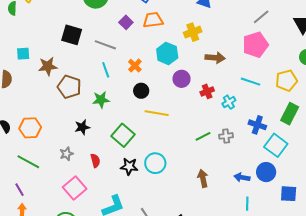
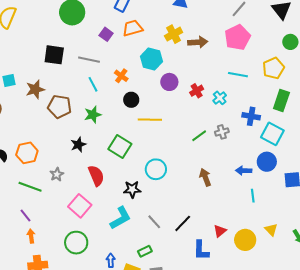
brown arrow: (215, 58) -> (198, 42), moved
gray star: (67, 154) -> (57, 174), moved
red semicircle: (95, 161) -> (96, 176), size x1.5
black star: (129, 166) -> (132, 189), moved

